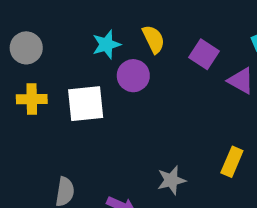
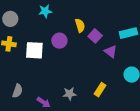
yellow semicircle: (153, 39) -> (80, 25), moved
cyan star: (106, 44) -> (45, 11), moved

